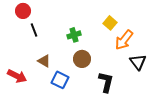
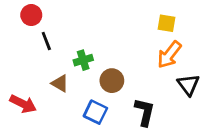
yellow square: (110, 23) -> (167, 23), moved, turned -32
green cross: (74, 35) -> (83, 60), moved
blue square: (60, 80) -> (95, 112), moved

